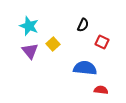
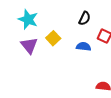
blue semicircle: (85, 68) -> (83, 47), moved, size x0.6

